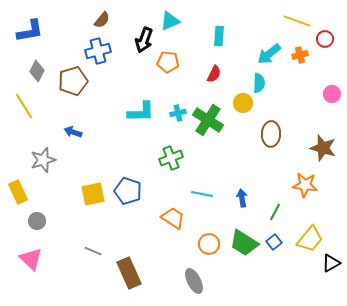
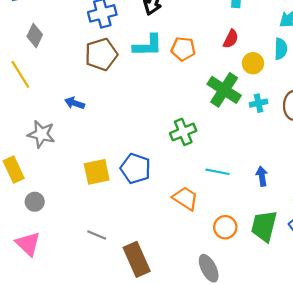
orange pentagon: (168, 62) -> (183, 49), moved
brown pentagon: (73, 81) -> (101, 54), moved
yellow circle: (243, 103) -> (253, 63), moved
cyan L-shape: (141, 112) -> (148, 45), moved
cyan cross: (178, 113) -> (259, 103), moved
gray star: (43, 160) -> (41, 134), turned 30
green trapezoid: (244, 243) -> (264, 226), turned 72

